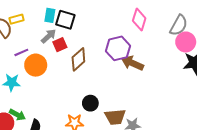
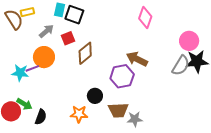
gray semicircle: (179, 25) -> (181, 65), moved
gray arrow: (49, 36) -> (46, 31), moved
purple hexagon: (118, 48) -> (122, 76), moved
purple line: (21, 52) -> (32, 68), moved

